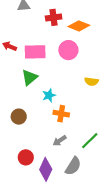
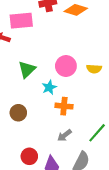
pink circle: (68, 50) -> (66, 66), moved
pink rectangle: (35, 52) -> (21, 21), moved

